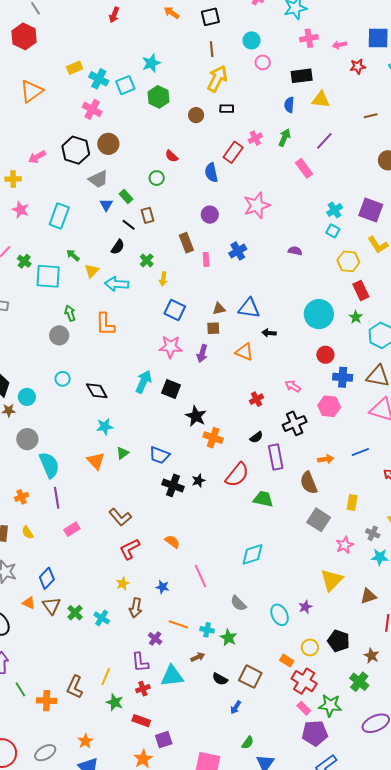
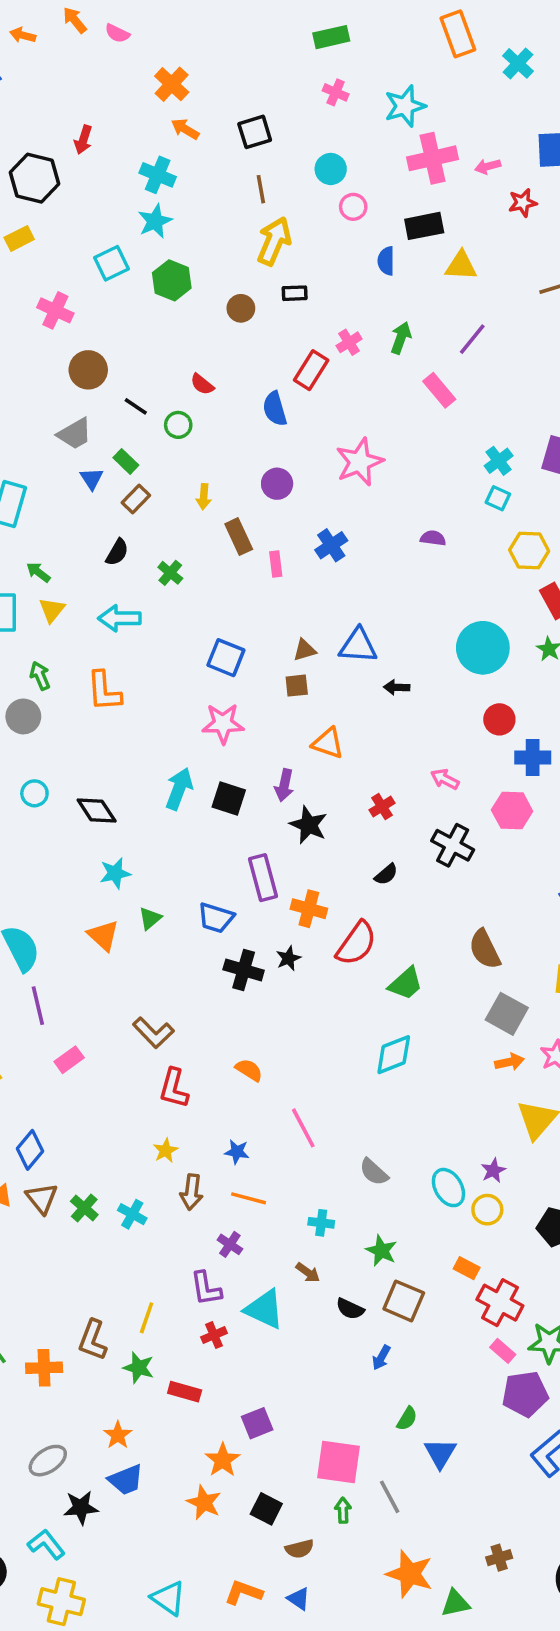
pink cross: (309, 38) -> (433, 158), size x1.5
cyan cross: (99, 79) -> (158, 175), moved
blue semicircle: (289, 105) -> (386, 261), moved
black hexagon: (76, 150) -> (34, 178), moved
brown rectangle: (147, 215) -> (136, 499), moved, turned 63
black line: (129, 225) -> (136, 406), moved
yellow triangle: (92, 271) -> (52, 610), moved
yellow arrow: (163, 279) -> (204, 497), moved
orange triangle: (244, 352) -> (328, 743), moved
purple arrow: (202, 353) -> (284, 785), moved
black star: (196, 416) -> (309, 825), moved
black cross: (295, 423) -> (453, 845), turned -35
orange cross: (213, 438) -> (309, 909), moved
purple rectangle: (276, 457) -> (263, 878), moved
orange arrow: (326, 459) -> (509, 1062), moved
green trapezoid: (263, 499) -> (406, 984), turned 130
red L-shape: (130, 549) -> (174, 1088), turned -45
cyan diamond: (252, 554) -> (394, 1055), moved
orange line: (178, 624) -> (249, 1198), moved
green star: (228, 638) -> (381, 1251), moved
yellow circle: (310, 647) -> (487, 1210), moved
brown arrow: (198, 657) -> (308, 1272), turned 64
cyan triangle: (172, 676) -> (264, 1309), turned 35
green star: (115, 702) -> (139, 1368), moved
red rectangle: (141, 721) -> (185, 1392), moved

